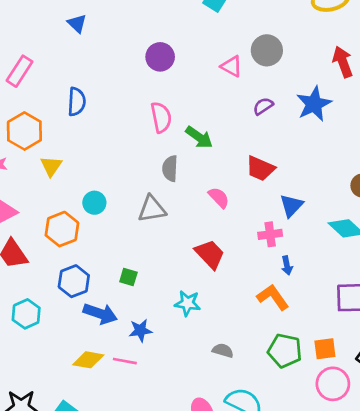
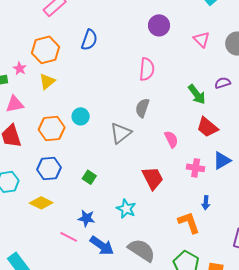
pink triangle: (232, 66) -> (201, 39), moved
green arrow: (199, 137) -> (197, 94), moved
yellow triangle: (51, 166) -> (47, 81), moved
gray triangle: (152, 209) -> (121, 133), turned -45
pink cross: (270, 234) -> (196, 168), moved
blue arrow: (100, 314) -> (102, 246), moved
gray semicircle: (223, 350) -> (142, 250), size x1.8
yellow diamond: (88, 360) -> (41, 203), moved

